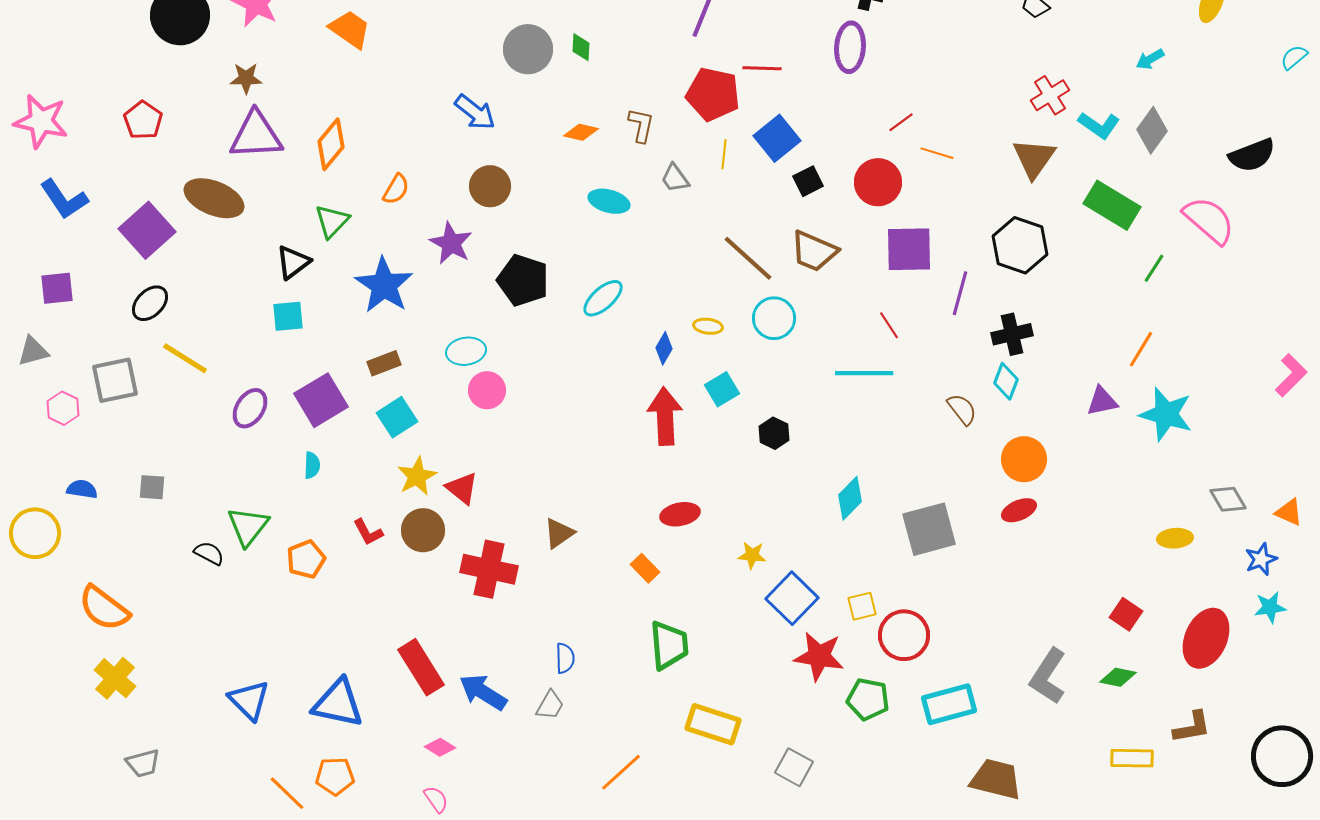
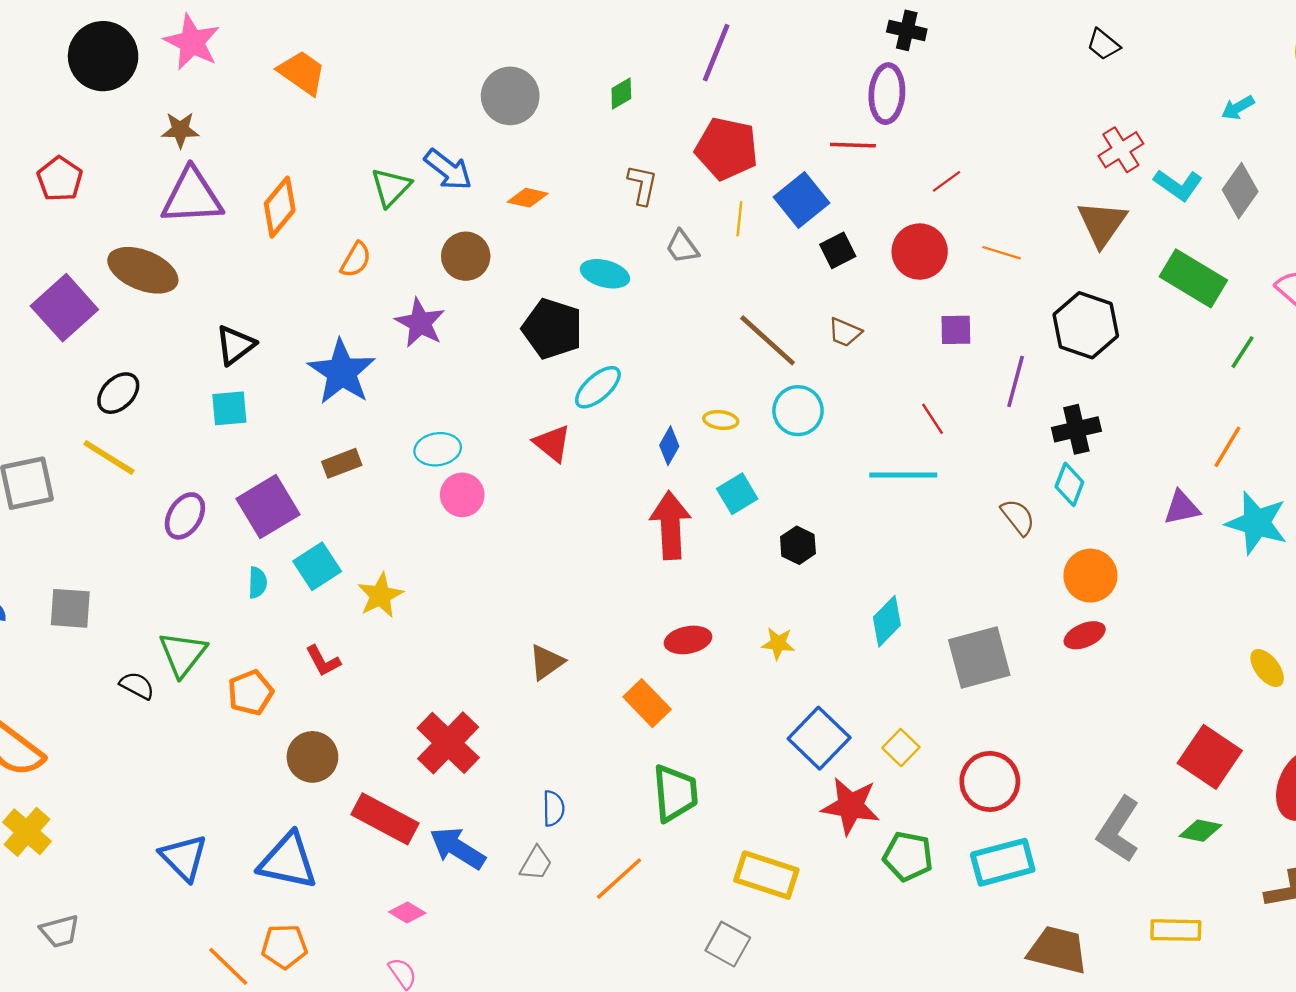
green diamond: (581, 47) -> (621, 94), moved, turned 56
red line: (762, 68) -> (853, 145), moved
orange diamond: (581, 132) -> (528, 198), moved
orange line: (937, 153) -> (1002, 253), moved
green triangle: (332, 221) -> (391, 187), moved
purple square: (909, 249) -> (956, 330), size x0.6
brown trapezoid: (814, 251) -> (845, 332), size x0.6
black pentagon: (523, 280) -> (552, 329), moved
black ellipse: (150, 303) -> (118, 393), moved
cyan square: (397, 417) -> (317, 566), moved
gray square: (152, 487) -> (70, 608), size x1.4
red triangle: (462, 488) -> (552, 443), moved
brown circle: (423, 530) -> (312, 757), moved
yellow ellipse: (1175, 538) -> (1267, 668), turned 56
yellow star: (752, 555) -> (778, 643), moved
orange rectangle: (645, 568) -> (647, 703), size x1.4
red cross: (489, 569) -> (448, 743), moved, turned 32
yellow square: (862, 606) -> (901, 748), turned -32
red square: (1126, 614) -> (1210, 757), size x1.6
red circle: (904, 635) -> (990, 781), moved
red rectangle: (421, 667) -> (385, 819), turned -30
yellow rectangle: (713, 724) -> (766, 875), moved
yellow rectangle: (1132, 758) -> (1176, 930), moved
gray square: (794, 767) -> (728, 944), moved
orange line: (621, 772) -> (619, 879), moved

